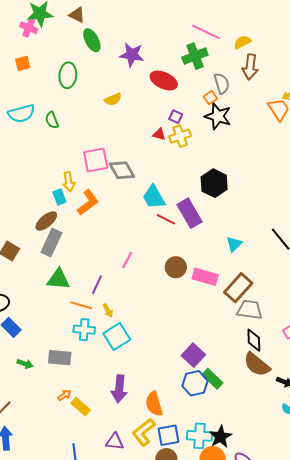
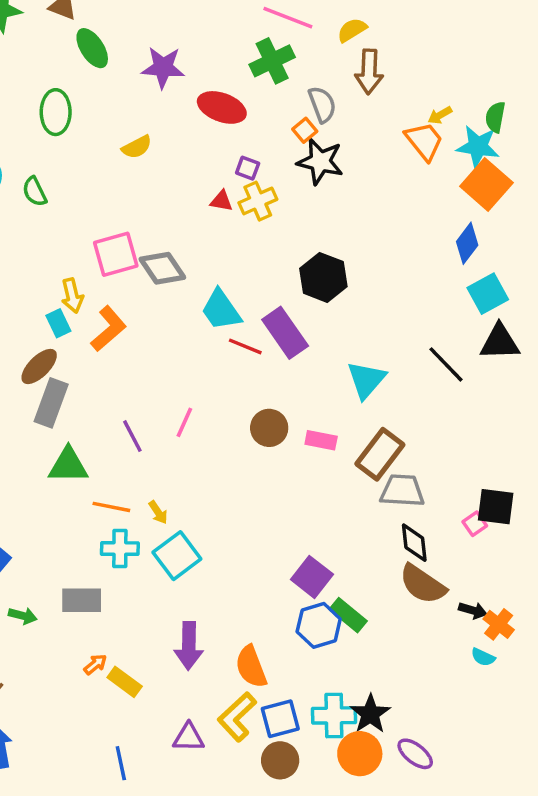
cyan triangle: (234, 244) -> (366, 380), size x1.4
pink rectangle: (205, 277) -> (321, 440), size x0.7
purple line: (97, 285) -> (132, 436), moved, turned -48

